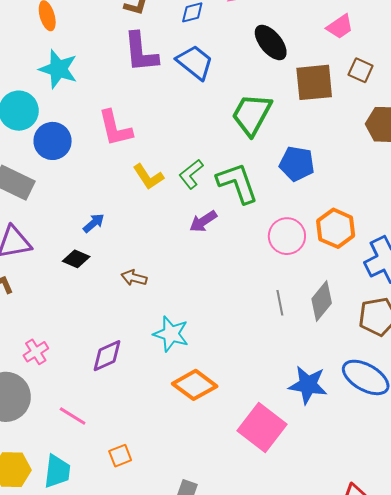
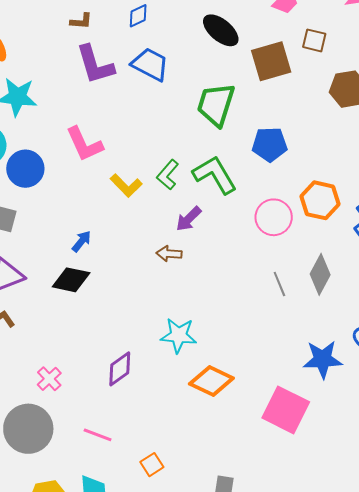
black diamond: (76, 259) -> (71, 280), size x1.4
brown arrow: (134, 278) -> (169, 254), moved

